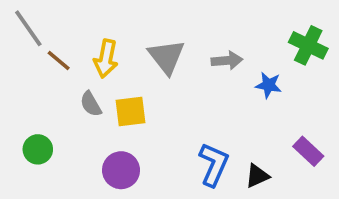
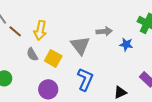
gray triangle: (166, 57) -> (80, 45), moved
yellow square: (130, 112) -> (53, 58), turned 36
blue L-shape: (214, 165) -> (85, 79), moved

